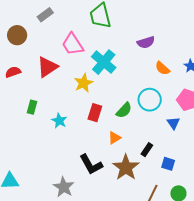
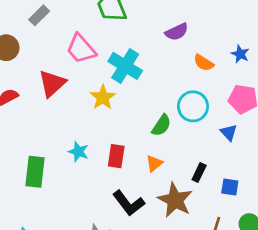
green rectangle: (32, 107) -> (35, 172), moved, size x1.6
red rectangle: (95, 113) -> (116, 156), moved

